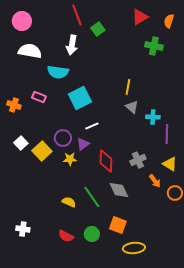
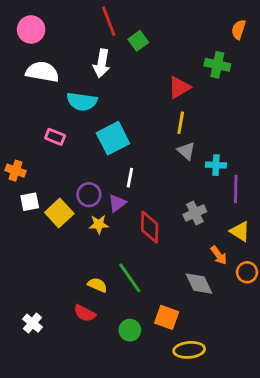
red triangle: (140, 17) -> (179, 87), moved
orange cross: (14, 105) -> (16, 171), moved
white line: (92, 126) -> (130, 178), turned -56
white square: (21, 143) -> (30, 202), turned 32
gray cross: (138, 160) -> (195, 213), moved
gray diamond: (119, 190) -> (199, 284), moved
white cross: (23, 229) -> (32, 323), turned 32
red semicircle: (66, 236) -> (85, 313), moved

